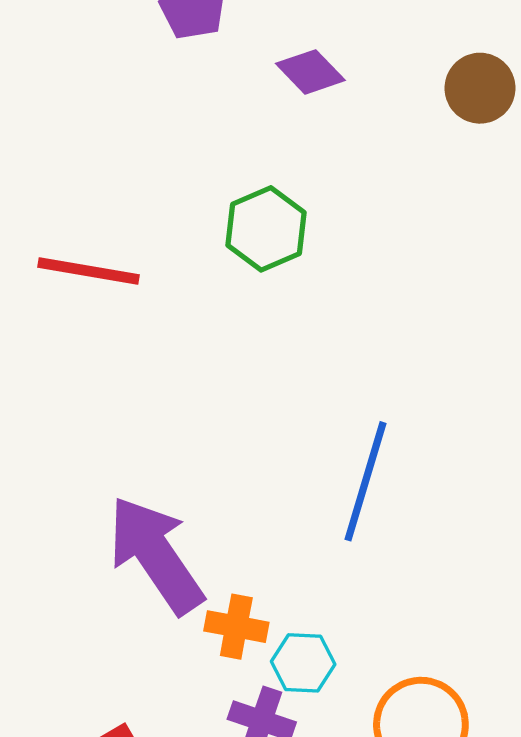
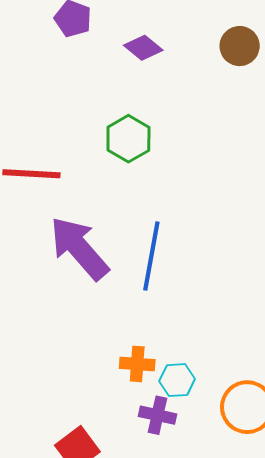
blue line: (366, 481) -> (151, 256), moved
purple arrow: (156, 555) -> (79, 248), moved

